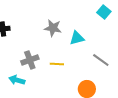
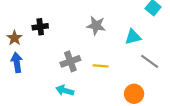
cyan triangle: (77, 38) -> (133, 37), moved
cyan arrow: (17, 80) -> (65, 90), moved

